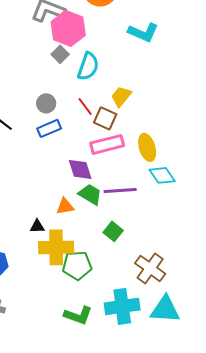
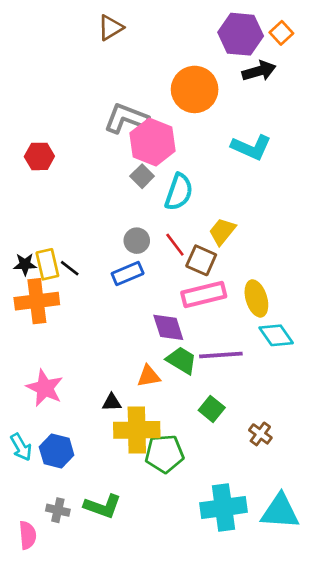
gray circle: (46, 103) -> (137, 241), moved
brown cross: (150, 268) -> (260, 434), moved, size x0.6
green L-shape: (78, 315) -> (103, 506), moved

